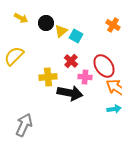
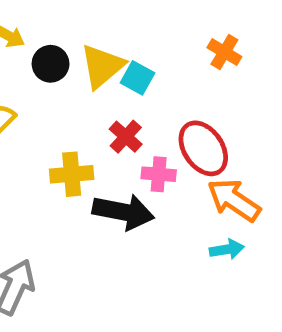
black circle: (46, 23) -> (51, 64), moved
yellow triangle: (61, 31) -> (102, 66), size x1.5

